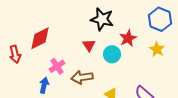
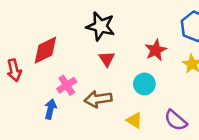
black star: (102, 19) -> (101, 26), moved
cyan circle: (112, 54) -> (144, 84), moved

